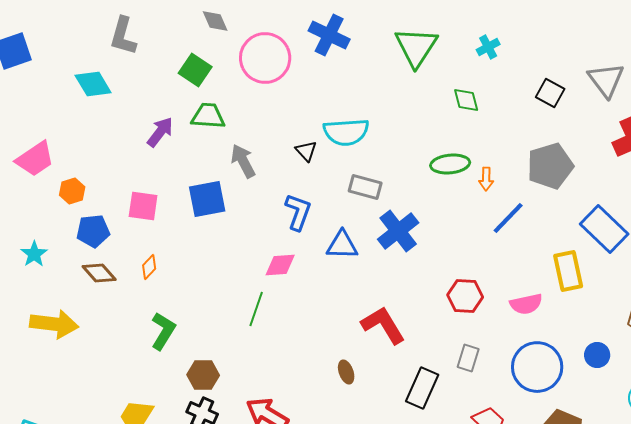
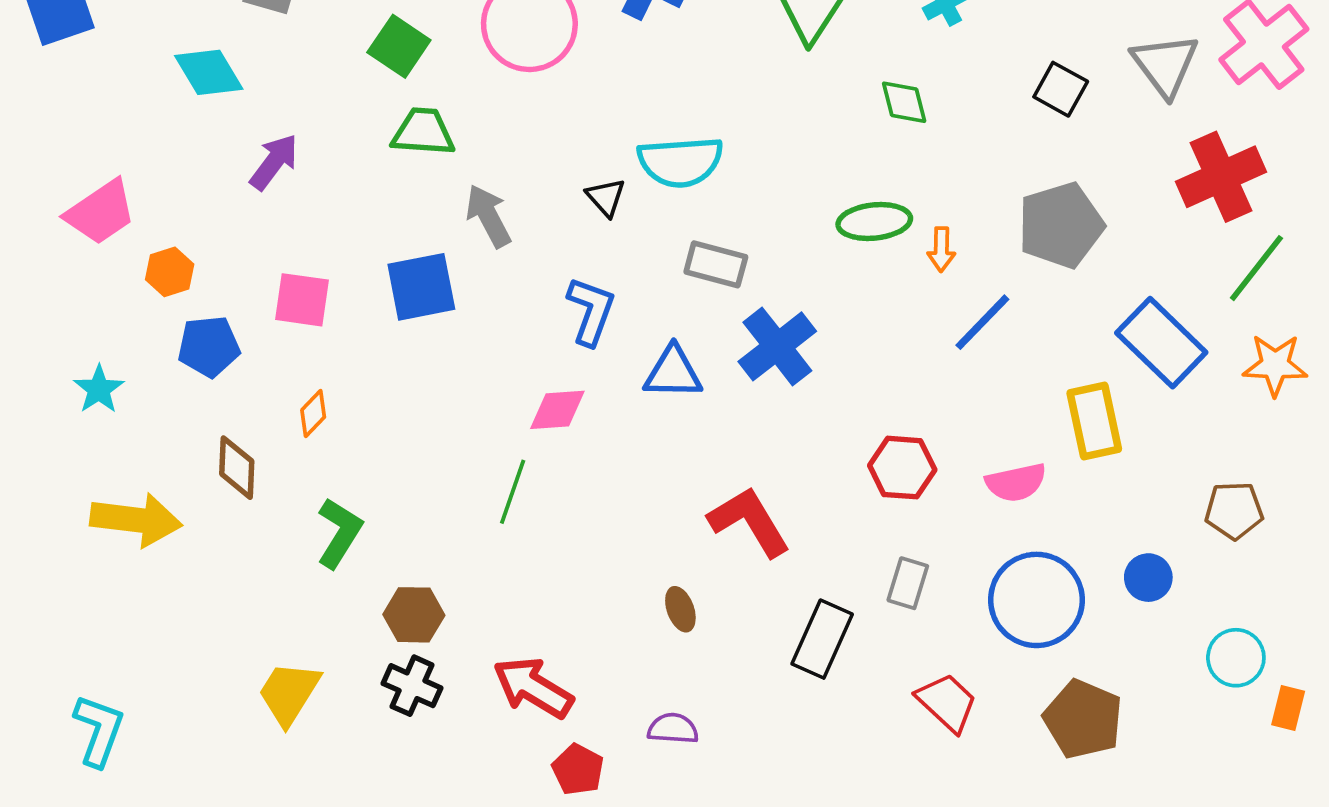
purple arrow: (160, 132) -> (274, 162), moved
brown diamond: (99, 273) -> (237, 468), moved, turned 44

